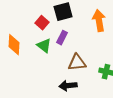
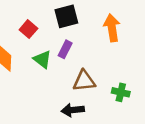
red square: (42, 23) -> (28, 29), moved

